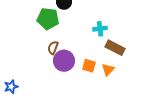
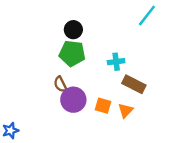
green pentagon: (48, 19) -> (72, 53), moved
brown semicircle: (53, 48) -> (60, 84), turned -48

